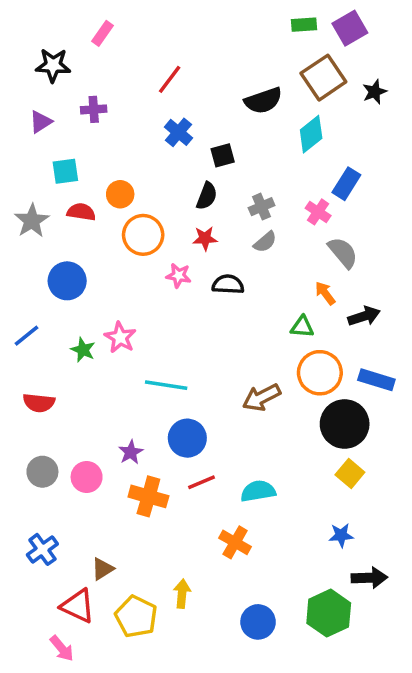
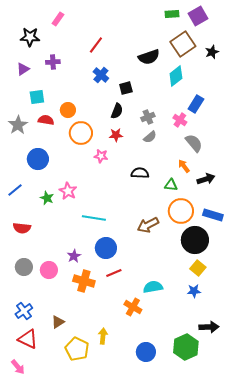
black semicircle: (228, 284) -> (140, 173), moved
cyan semicircle: (258, 491) -> (153, 287), moved
blue star: (341, 535) -> (194, 291), moved
red triangle: (78, 606) -> (28, 339), moved
pink arrow: (62, 648) -> (18, 367), moved

